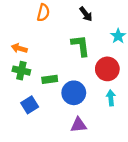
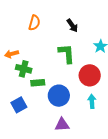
orange arrow: (19, 48) -> (12, 54), turned -32
green cross: (21, 71) -> (24, 69), moved

